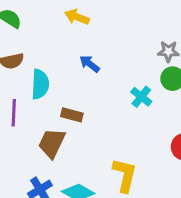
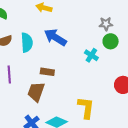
blue arrow: (90, 64) -> (55, 37), size x1.6
cyan semicircle: (40, 84) -> (27, 43), moved

